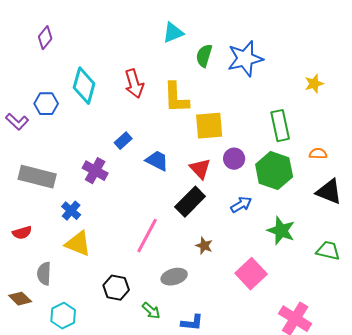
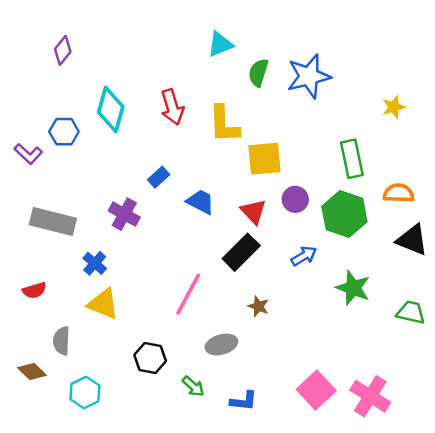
orange semicircle: (318, 154) -> (399, 193), size x1.4
pink square: (251, 274) -> (316, 390), moved

